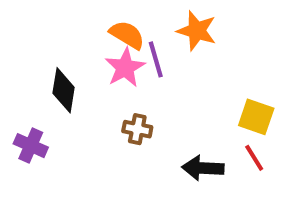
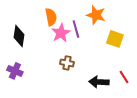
orange semicircle: (127, 35) -> (51, 17), moved, turned 48
black diamond: (64, 90) -> (19, 36), moved
yellow square: (256, 117) -> (115, 39), moved

